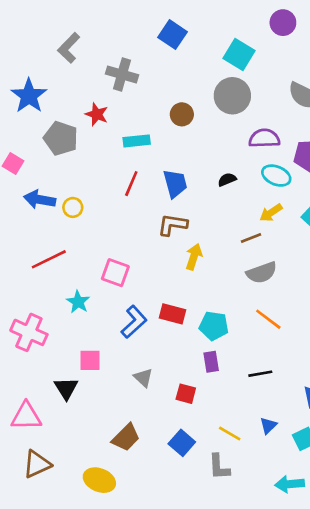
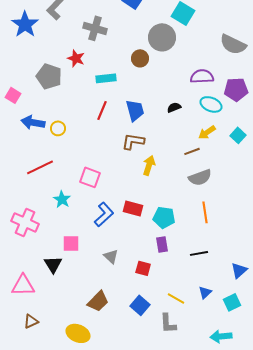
blue star: (29, 96) -> (25, 24), moved
gray circle: (232, 96) -> (162, 37), moved
orange line: (268, 319) -> (205, 212), turned 45
brown triangle: (37, 464) -> (31, 321), size x0.7

